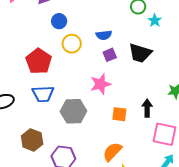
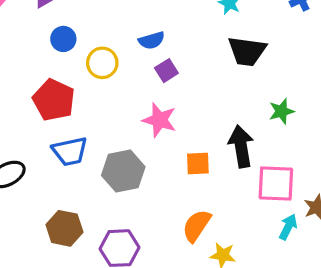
blue circle: (59, 21) -> (63, 39), moved
black trapezoid: (140, 53) -> (247, 51), moved
pink star: (101, 84) -> (159, 120), turned -30
black arrow: (147, 108) -> (241, 146), size x1.4

